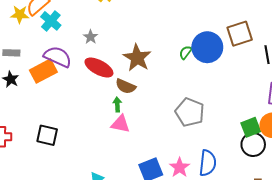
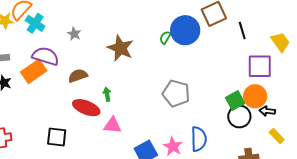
red ellipse: (99, 68) -> (86, 108), moved
brown semicircle: (126, 86) -> (78, 76), moved, turned 144
pink triangle: (121, 124) -> (112, 125), moved
black square: (47, 135) -> (57, 137), moved

